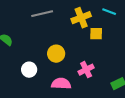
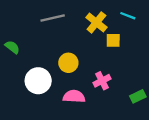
yellow cross: (81, 18) -> (96, 22), turned -30
white circle: (29, 70) -> (38, 81), size x1.5

